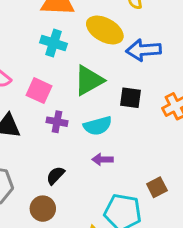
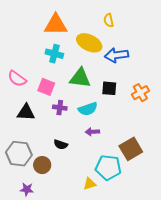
green triangle: (89, 80) -> (80, 78), turned 40
black semicircle: (55, 175) -> (61, 145), turned -112
brown square: (157, 187) -> (131, 149), size x1.6
brown circle: (43, 209) -> (42, 165), moved

